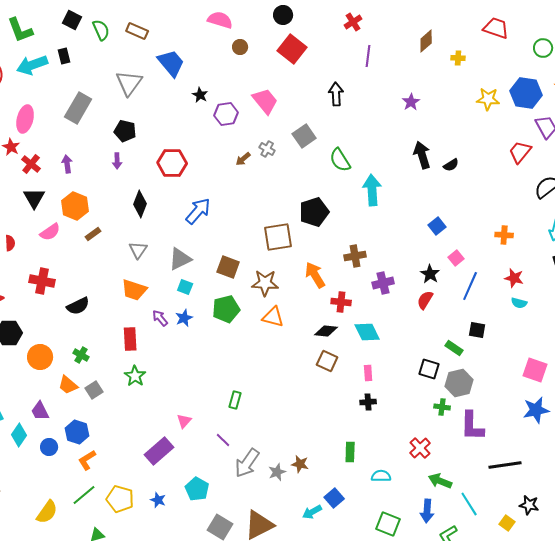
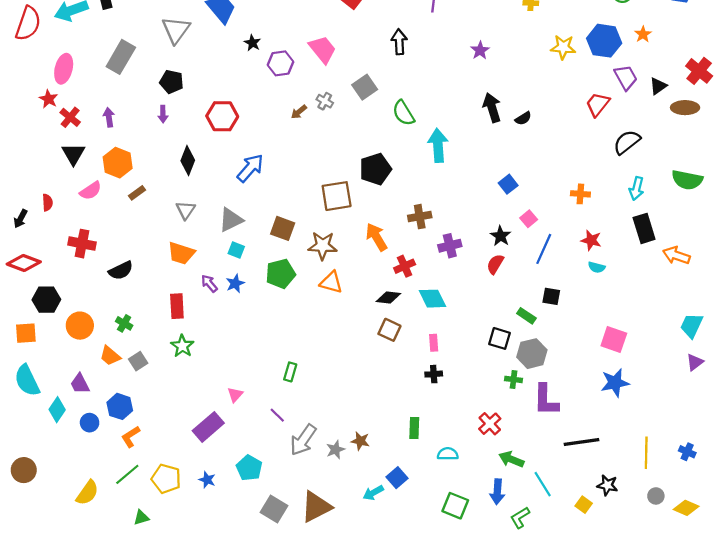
red cross: (341, 302) -> (405, 266), turned -30

